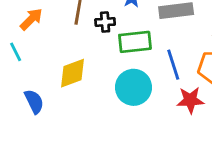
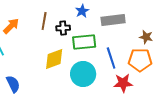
yellow diamond: (72, 73) -> (54, 59), moved

